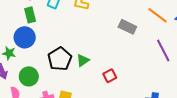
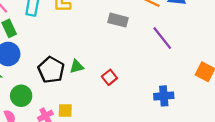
green triangle: (83, 60) -> (77, 67), turned 32

